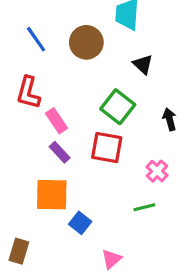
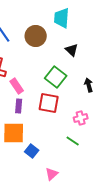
purple rectangle: (60, 152) -> (19, 106), turned 48
pink cross: (157, 171) -> (81, 118), turned 32
green line: (144, 207) -> (73, 141), turned 48

